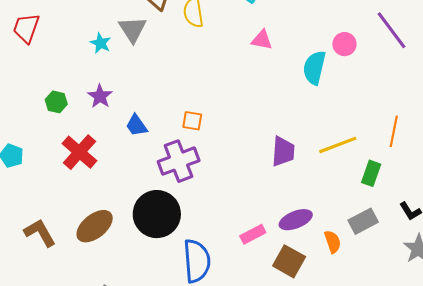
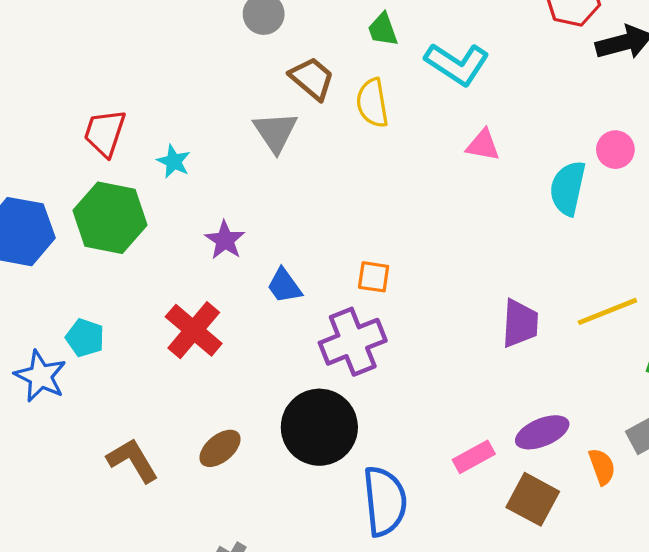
cyan star: (101, 43) -> (174, 161), moved
green hexagon: (56, 102) -> (110, 218), moved, size x2.0
brown ellipse: (95, 226) -> (220, 448), size x0.7

